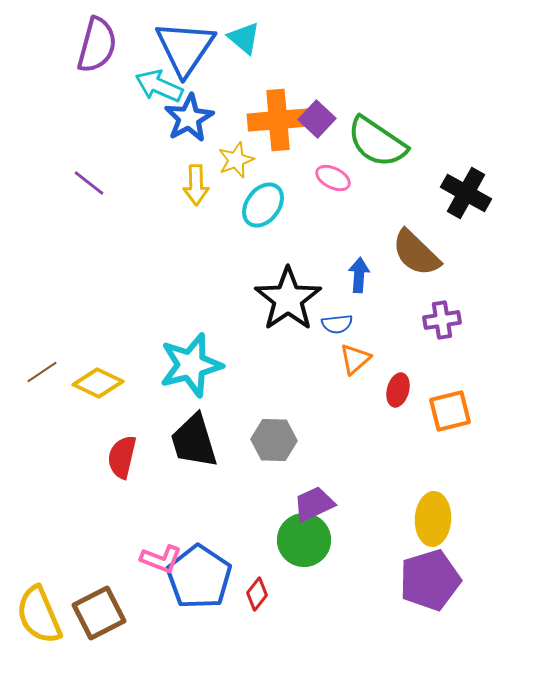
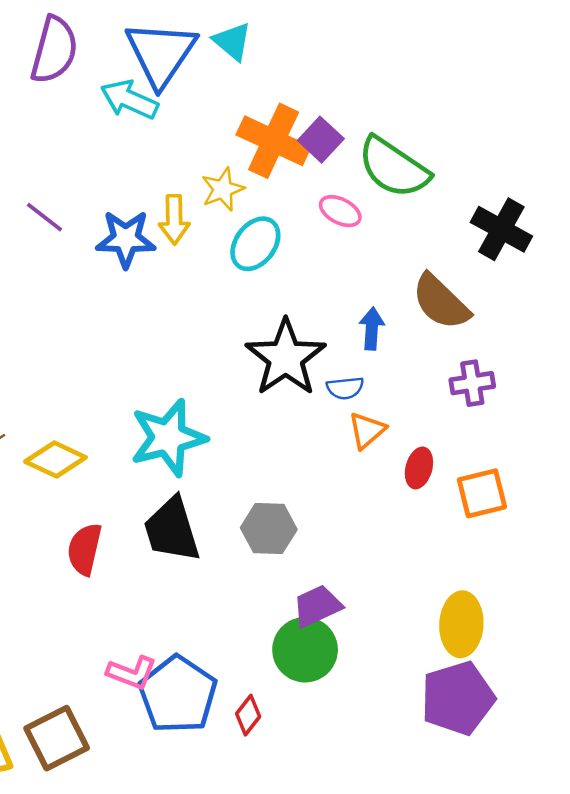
blue star: (189, 118) -> (126, 239), moved, turned 30
orange cross: (278, 120) -> (274, 141), turned 30

